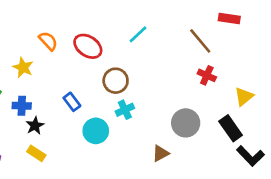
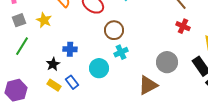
blue rectangle: (72, 102) -> (72, 82), moved
blue cross: (22, 106) -> (70, 49), moved
brown triangle: (161, 153) -> (148, 85), size x1.5

